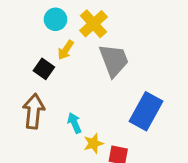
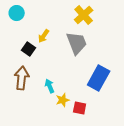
cyan circle: (55, 19) -> (17, 13), moved
yellow cross: (93, 24) -> (84, 15), moved

